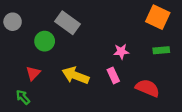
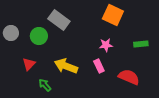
orange square: (158, 17) -> (113, 15), moved
gray circle: (13, 22) -> (11, 33), moved
green arrow: (23, 97) -> (45, 85), moved

